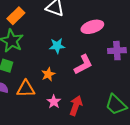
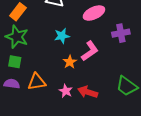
orange star: (48, 74) -> (70, 62), moved
red arrow: (76, 106) -> (88, 92), turned -84

